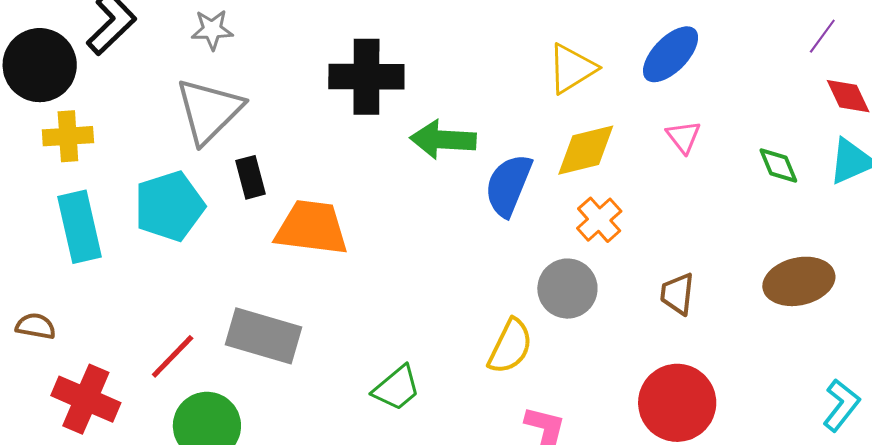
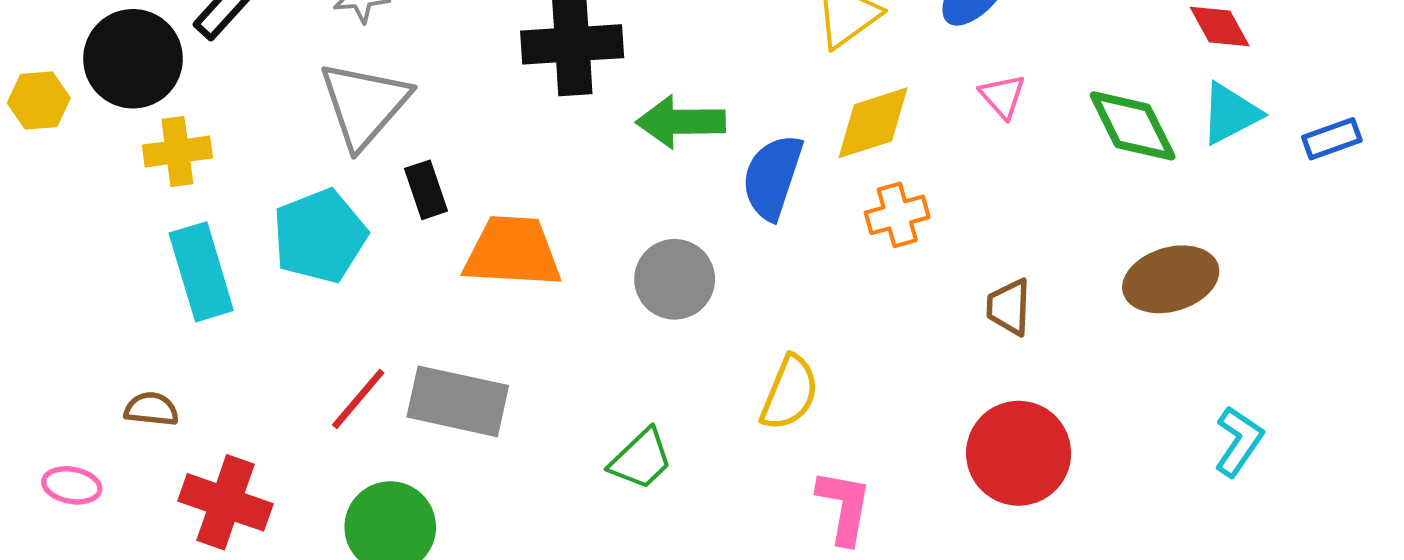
green diamond: (778, 166) -> (1133, 126), size x1.6
orange cross: (599, 220) -> (897, 215), turned 30
gray circle: (567, 289) -> (675, 279), moved
red line: (173, 356) -> (358, 399), moved

